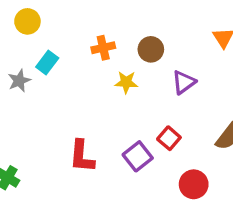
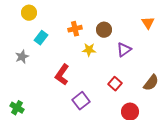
gray star: (19, 81) -> (22, 57), moved
red L-shape: (82, 156) -> (62, 75), moved, turned 30
purple square: (138, 156) -> (81, 101), moved

